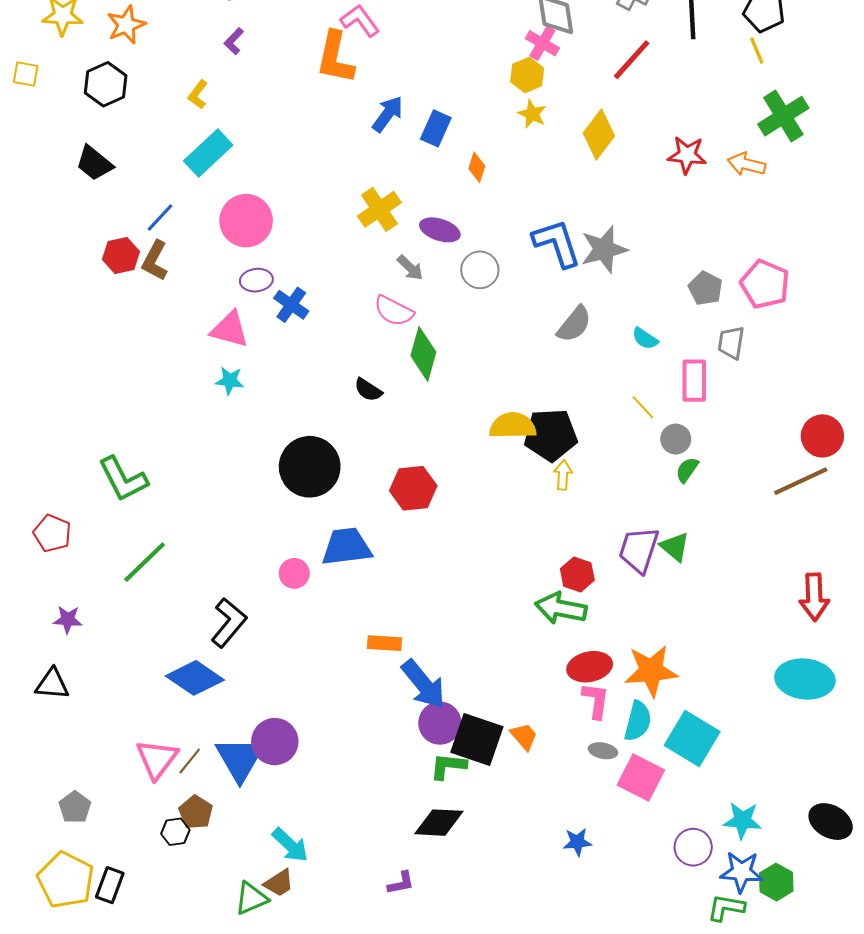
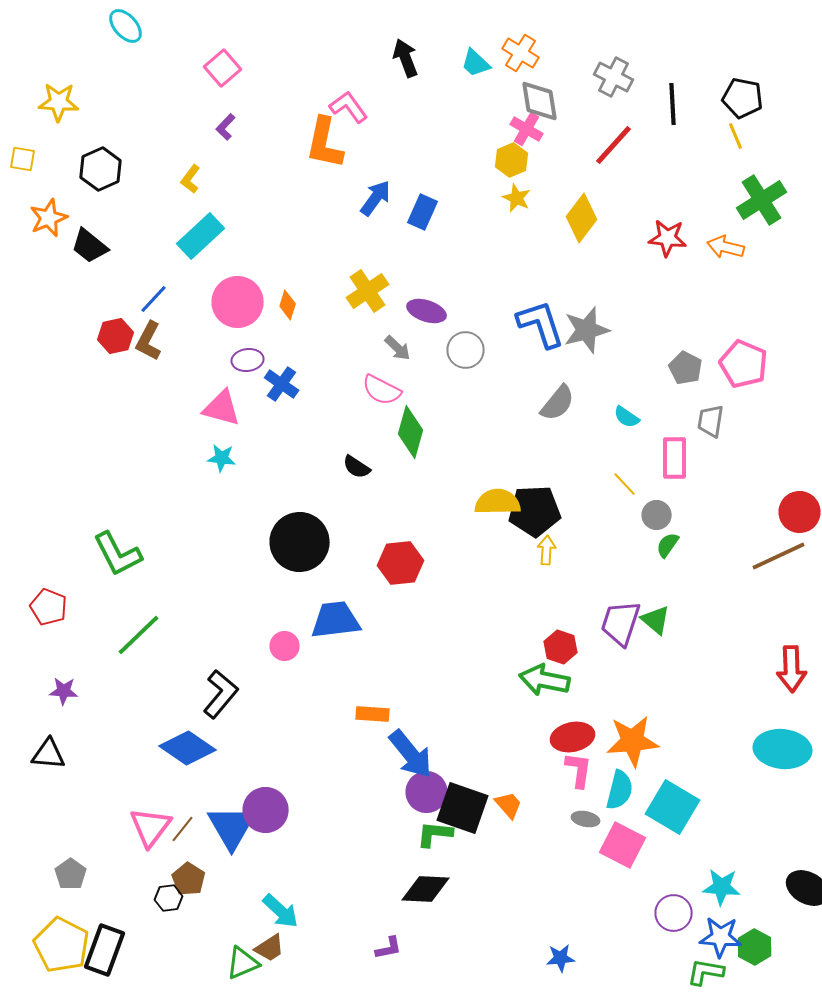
orange star: (126, 25) -> (49, 218), moved
orange diamond: (477, 167) -> (288, 305), moved
blue star: (577, 842) -> (561, 958), moved
black rectangle: (110, 885) -> (105, 950), size x1.4

